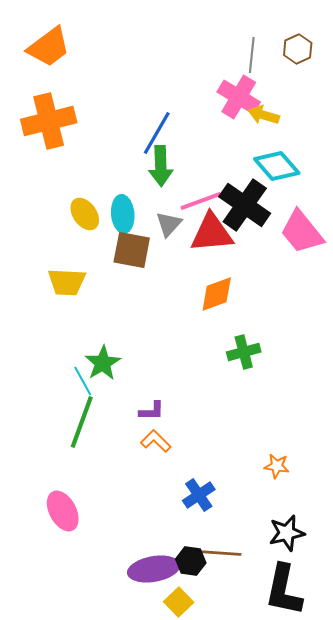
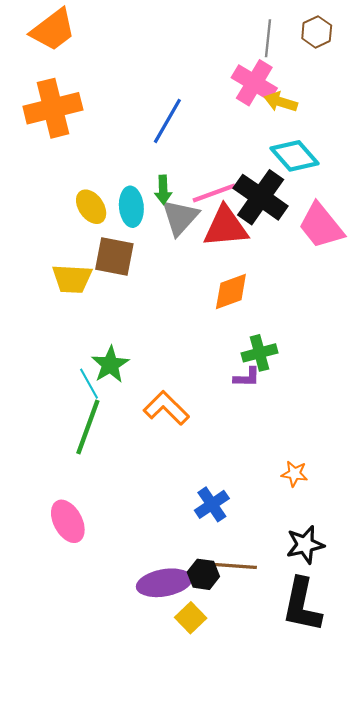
green arrow: (161, 166) -> (163, 190), moved, size x0.7
gray triangle: (169, 224) -> (180, 217), size x1.4
brown square: (132, 250) -> (114, 257), moved
purple L-shape: (152, 411) -> (247, 377), moved
orange L-shape: (156, 441) -> (166, 408), moved, size x1.4

